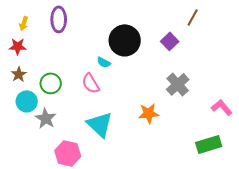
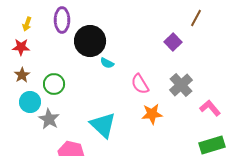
black circle: (125, 40) -> (90, 41), moved
pink semicircle: (91, 83) -> (140, 84), moved
pink L-shape: (222, 107) -> (210, 108), moved

